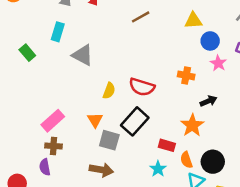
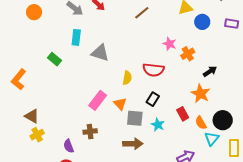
pink star: (218, 63) -> (170, 44), moved
orange cross: (186, 75) -> (188, 54), turned -32
pink rectangle: (53, 121) -> (98, 100), moved
black rectangle: (135, 121) -> (153, 99), size x0.6
red rectangle: (167, 145) -> (183, 114), turned 56
purple semicircle: (45, 167) -> (69, 146), moved
cyan star: (158, 169) -> (158, 125), moved

